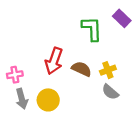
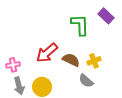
red arrow: (54, 61) -> (47, 53), turned 30
gray semicircle: (110, 92) -> (86, 81), moved

